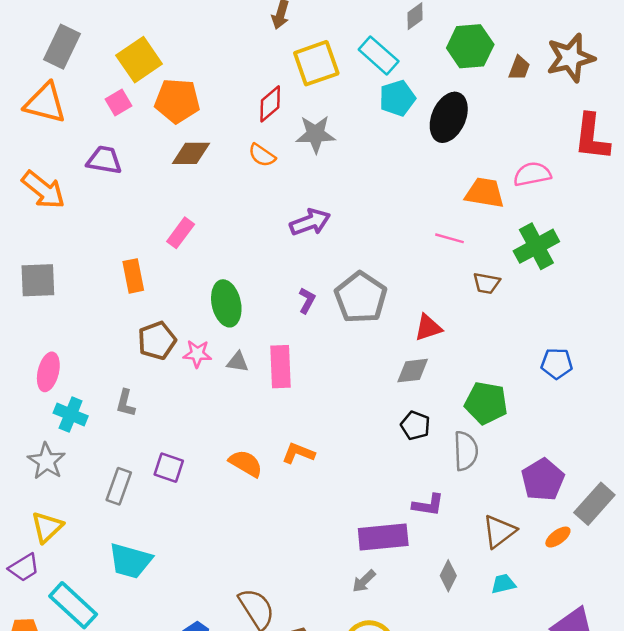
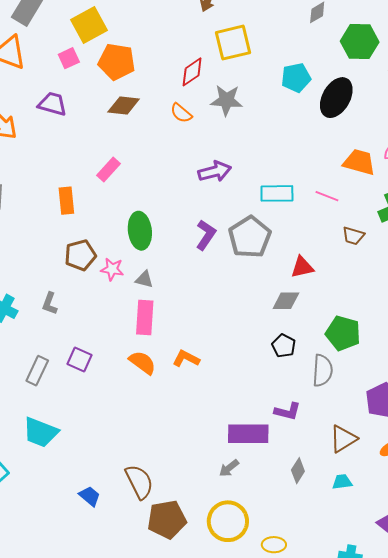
cyan rectangle: (379, 55) -> (277, 193), moved, turned -48
purple L-shape: (307, 300) -> (206, 235), size x1.4
pink rectangle: (281, 367) -> (145, 318), moved

